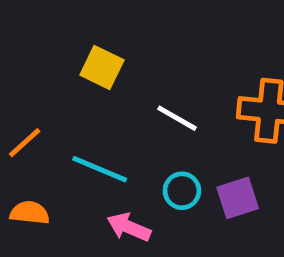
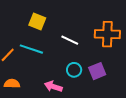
cyan line: (100, 169) -> (31, 49), moved

